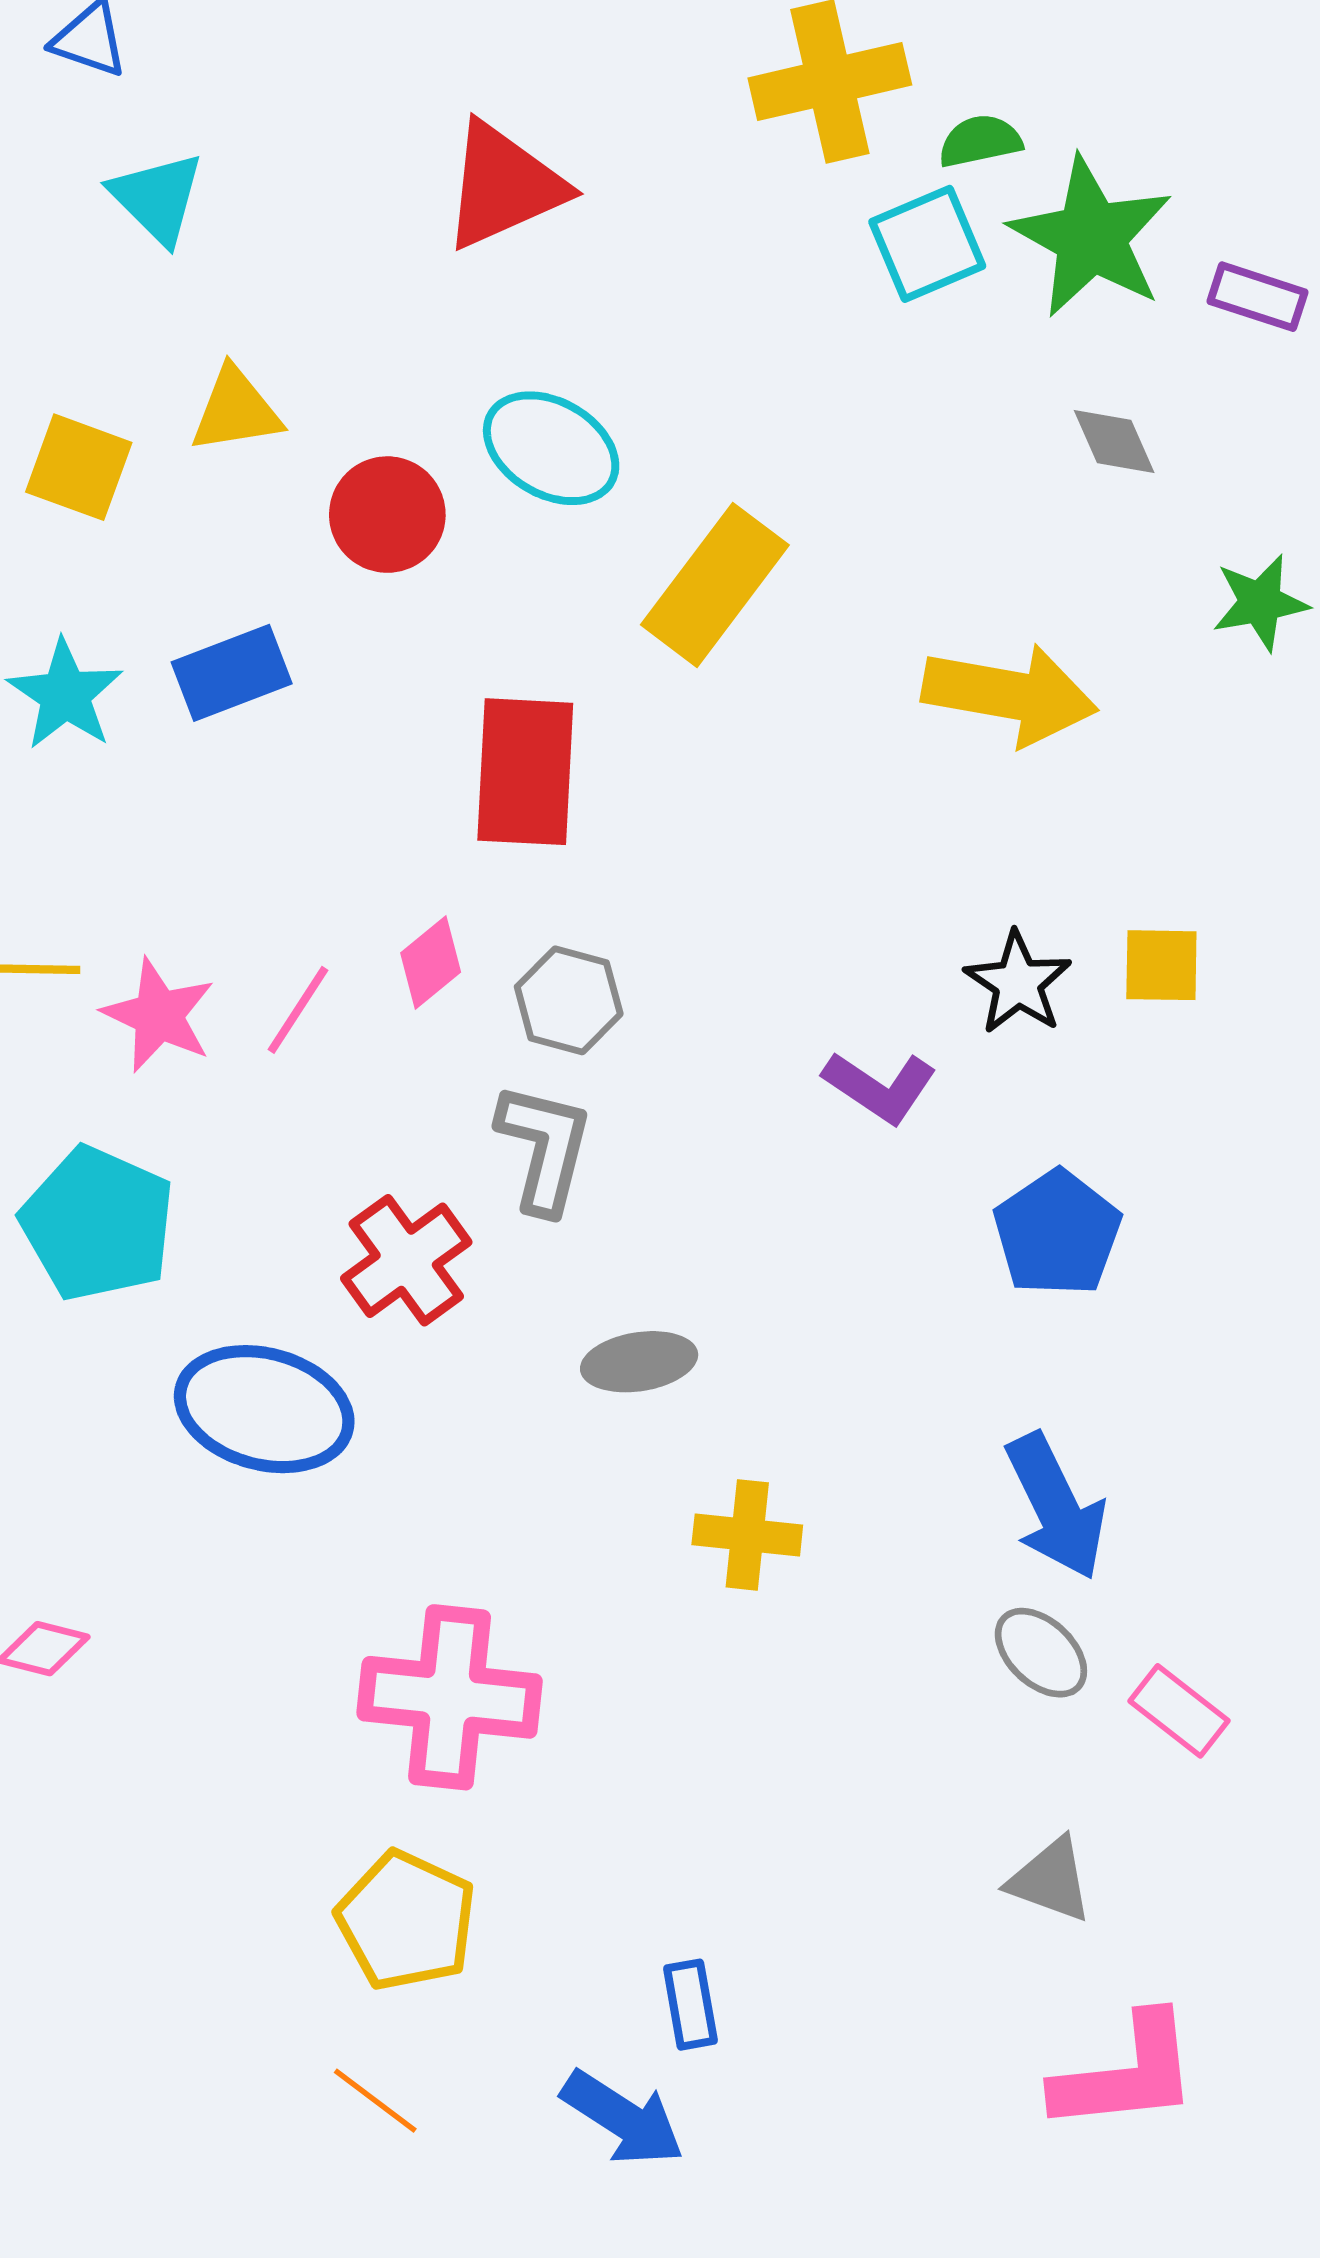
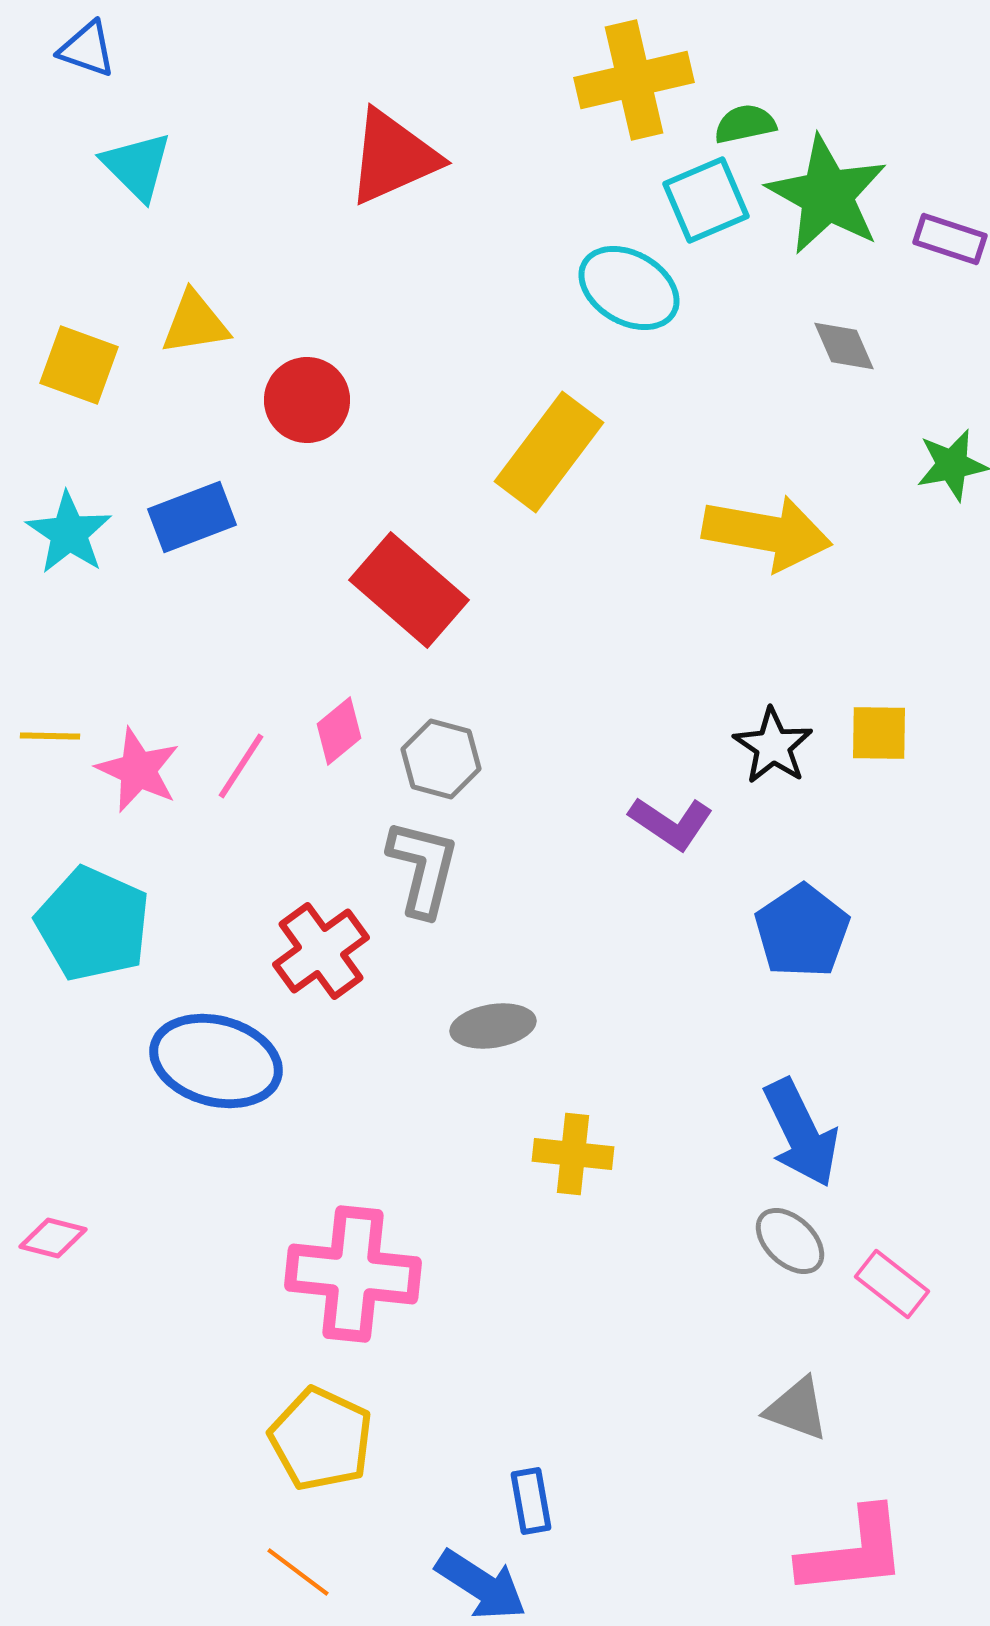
cyan ellipse: (551, 448) -> (629, 288), moved
red rectangle: (525, 772) -> (409, 590), turned -52

